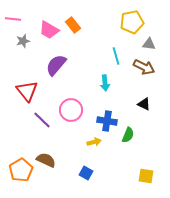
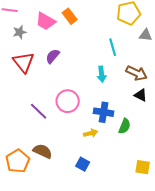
purple semicircle: (56, 65) -> (53, 56), size x0.7
brown arrow: (144, 67) -> (137, 73), moved
red triangle: (27, 91) -> (24, 62), moved

